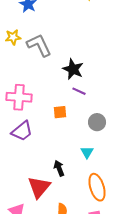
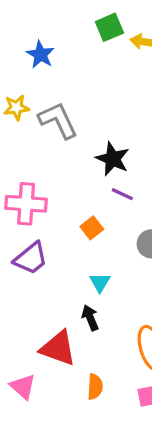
orange square: (60, 112) -> (92, 228), turned -32
cyan triangle: (87, 152) -> (100, 282), moved
red triangle: (39, 187) -> (58, 348), turned -50

